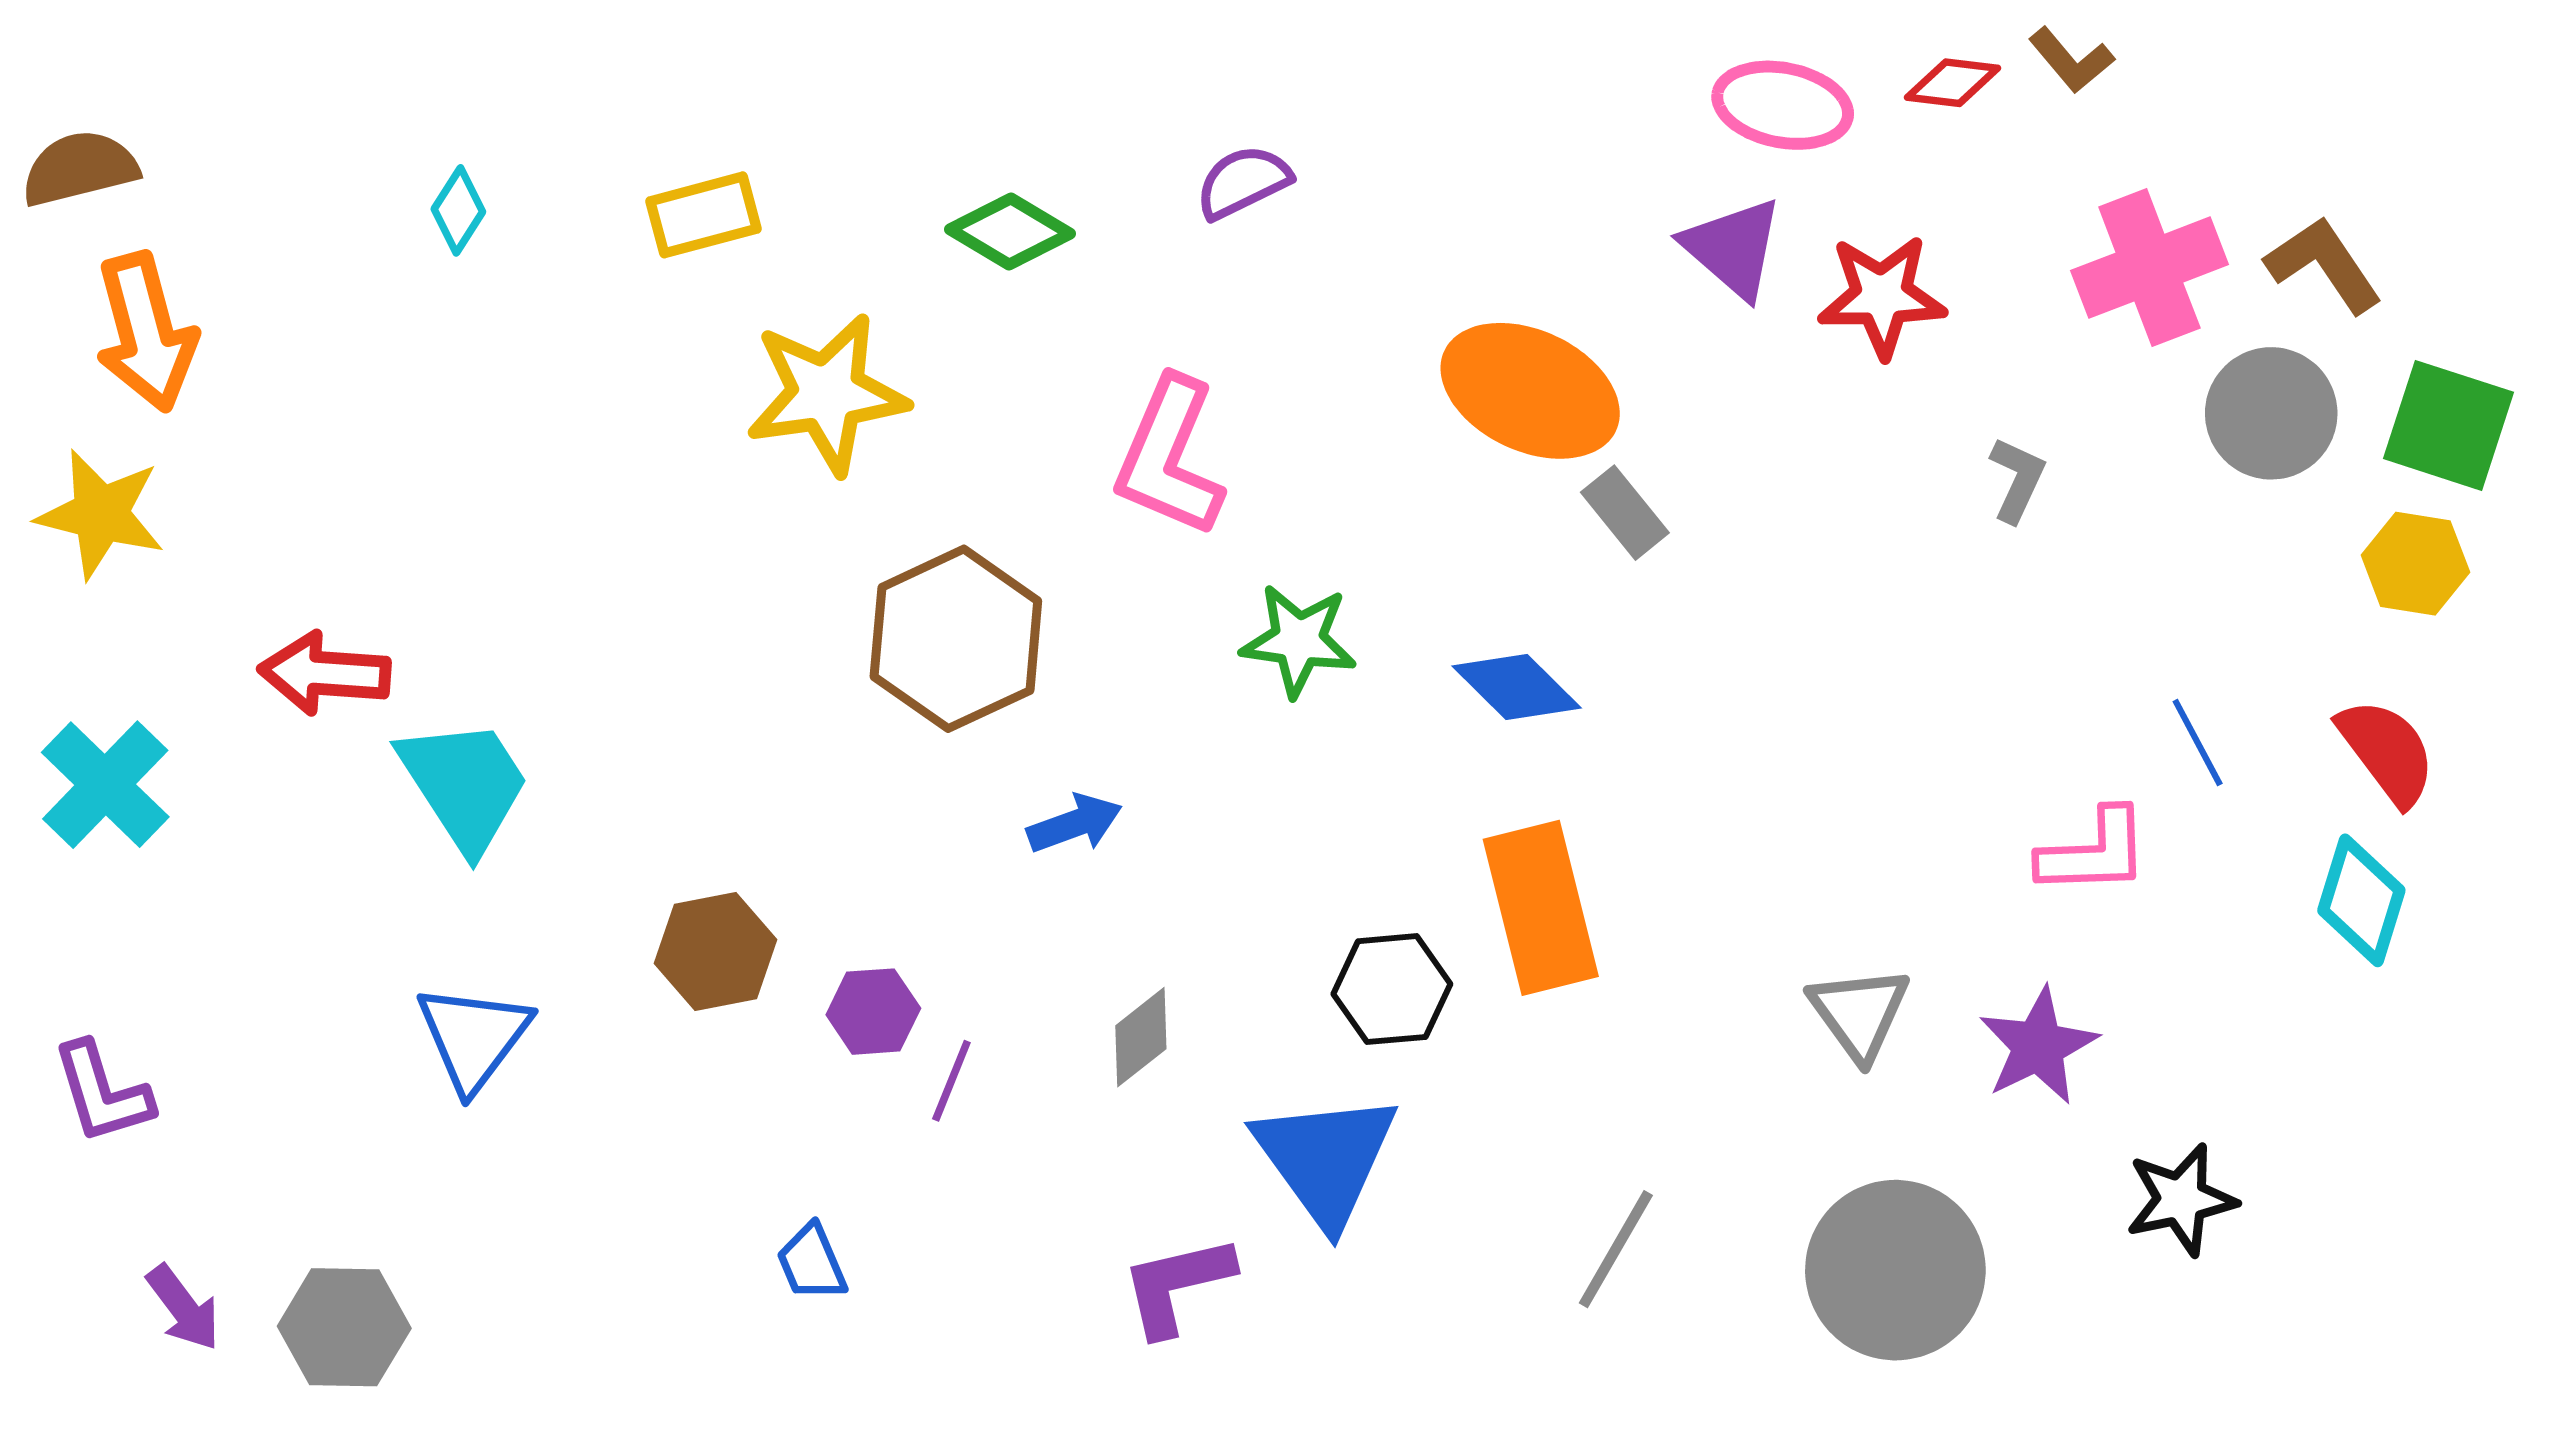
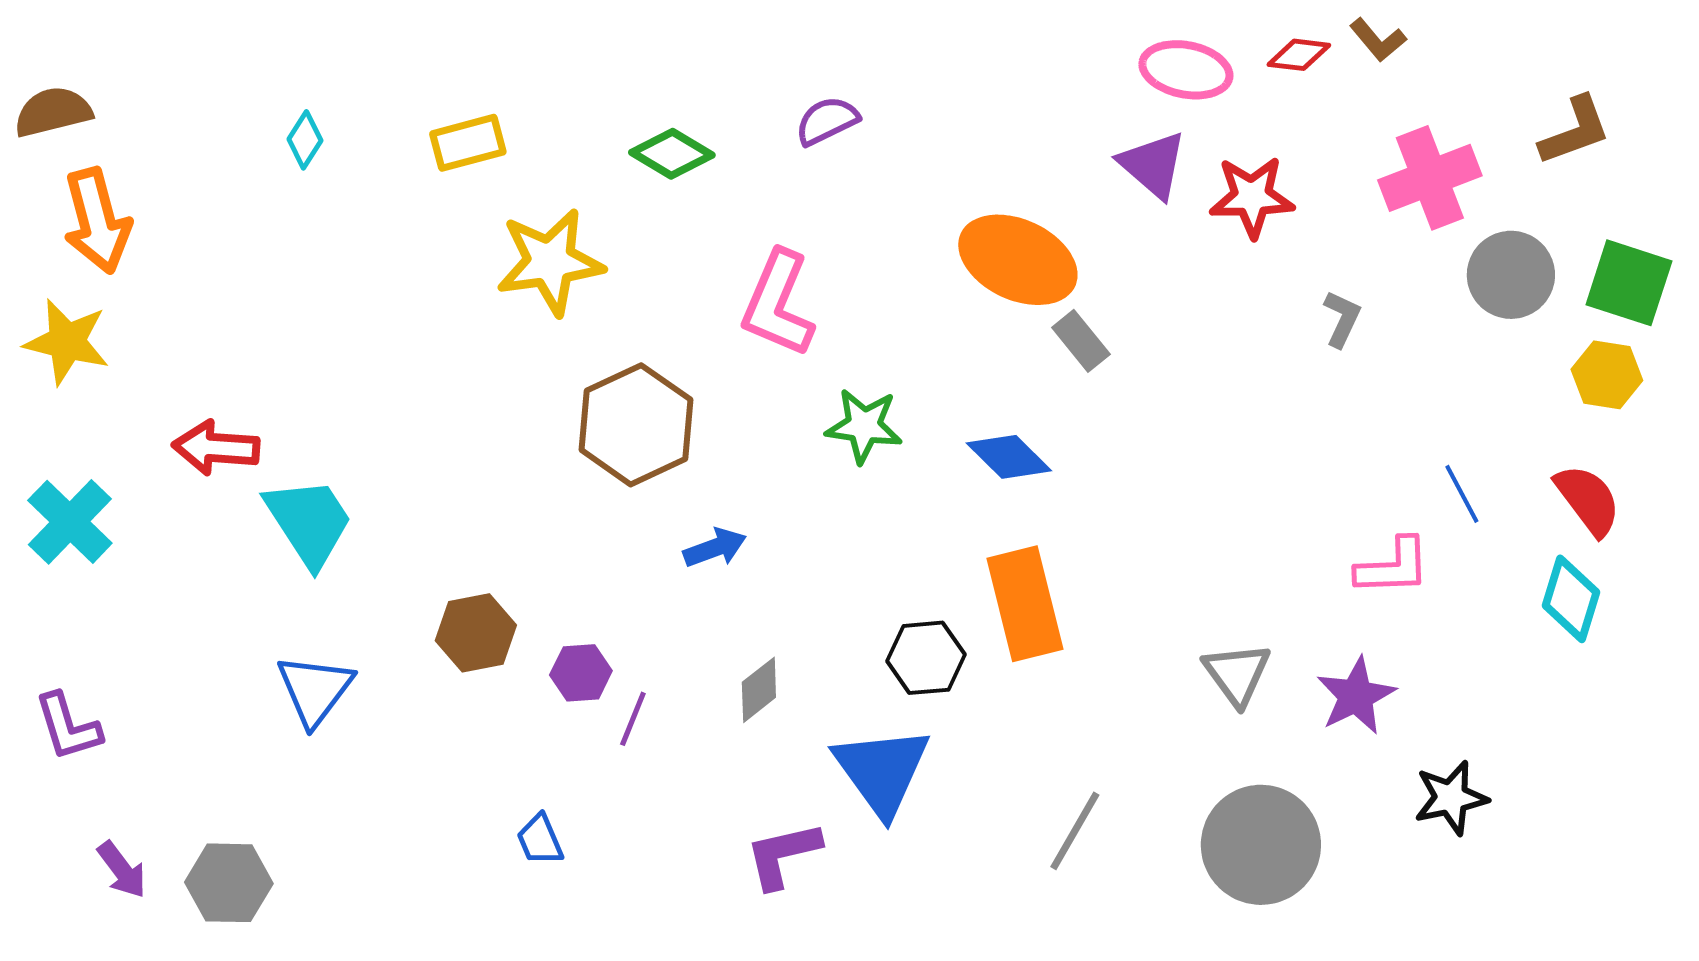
brown L-shape: (2324, 265) -> (1575, 131), moved, turned 104

